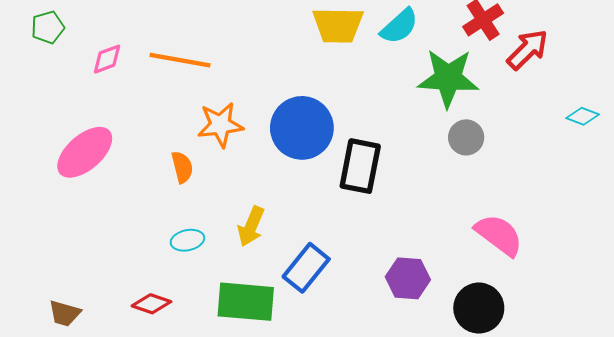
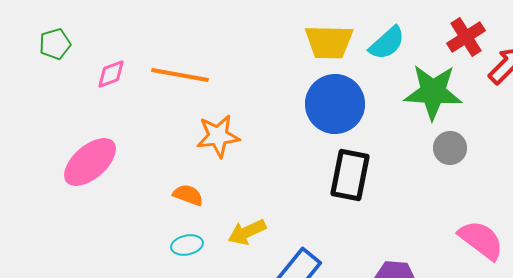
blue circle: (302, 128) -> (335, 104), moved
orange semicircle: (182, 167) -> (188, 195), moved, turned -56
yellow arrow: (251, 226) -> (247, 232), turned 42

